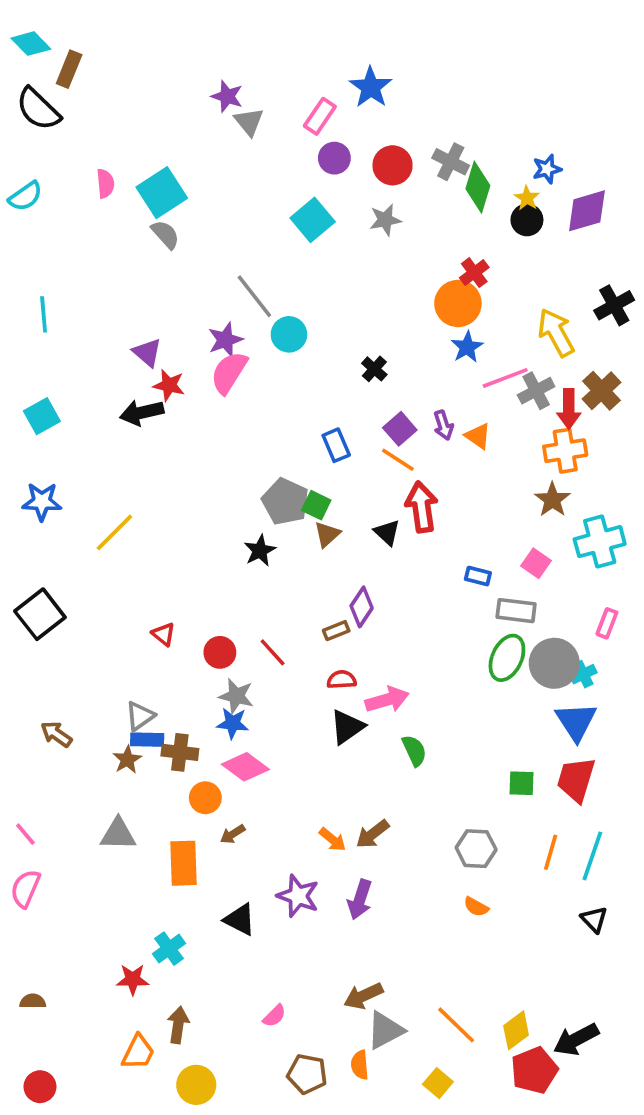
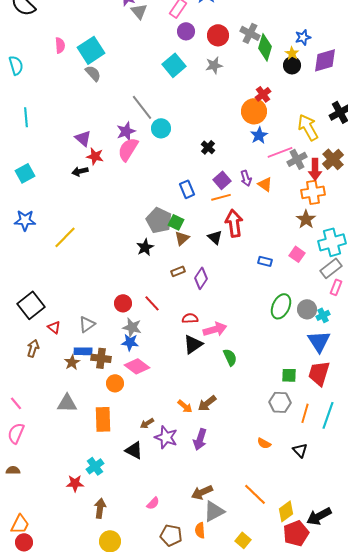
cyan semicircle: (25, 196) -> (16, 65), moved, turned -72
black arrow: (142, 413) -> (80, 171), size x0.7
orange line: (398, 460) -> (221, 197), turned -48
gray rectangle: (516, 611) -> (331, 268), moved, turned -45
black square: (40, 614) -> (31, 305), moved
brown rectangle: (336, 631) -> (178, 271), moved
red triangle: (164, 634) -> (54, 327), moved
gray circle: (554, 663) -> (307, 309), size x0.7
gray triangle: (140, 716) -> (87, 324), moved
brown arrow: (56, 734) -> (33, 348), turned 72
brown arrow: (233, 834) -> (147, 423), moved
gray hexagon: (476, 849) -> (280, 402), moved
black triangle: (594, 920) -> (300, 450), moved
brown semicircle: (33, 1001) -> (13, 470), moved
orange line: (456, 1025) -> (255, 494), moved
orange trapezoid: (138, 1052) -> (20, 524), moved

